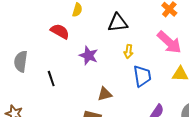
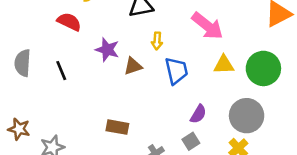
black line: (51, 79) -> (61, 71), moved
brown triangle: (105, 94) -> (133, 66), moved

